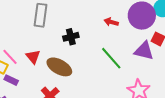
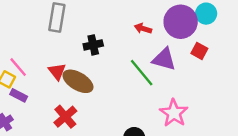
purple triangle: (144, 51) -> (164, 59), moved
red triangle: (33, 57) -> (57, 72), moved

